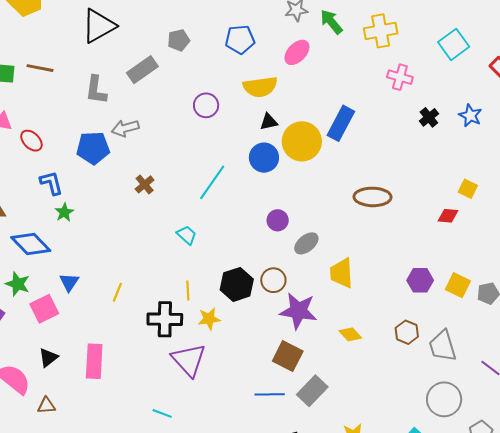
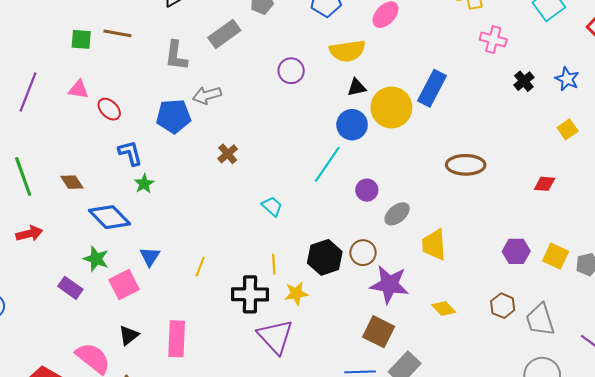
cyan line: (212, 182) -> (327, 164), moved
yellow square: (468, 189) -> (568, 129), moved, turned 30

